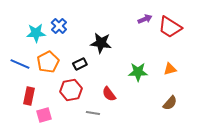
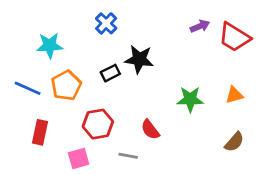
blue cross: (59, 26) -> (106, 23), moved
black rectangle: (80, 64) -> (110, 73), moved
pink square: (44, 115) -> (79, 158), moved

